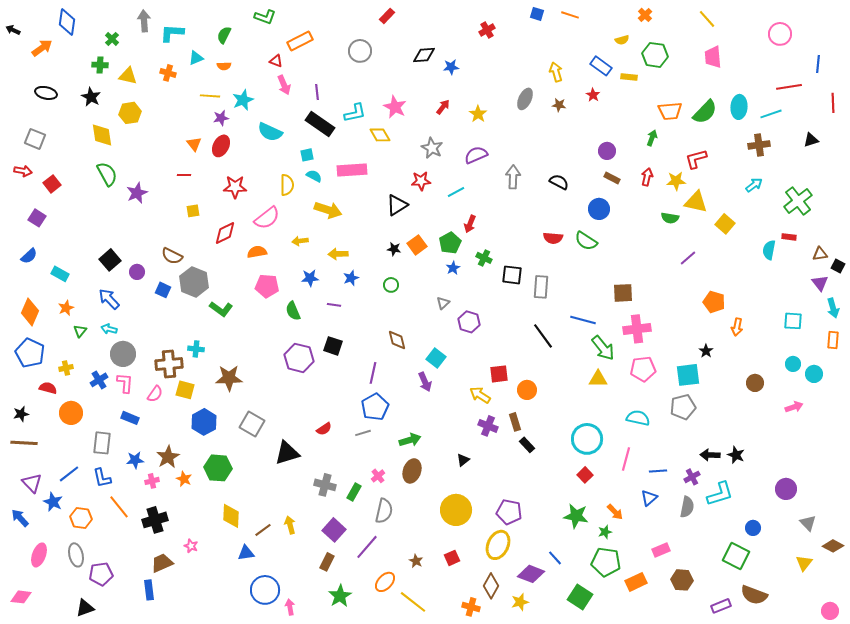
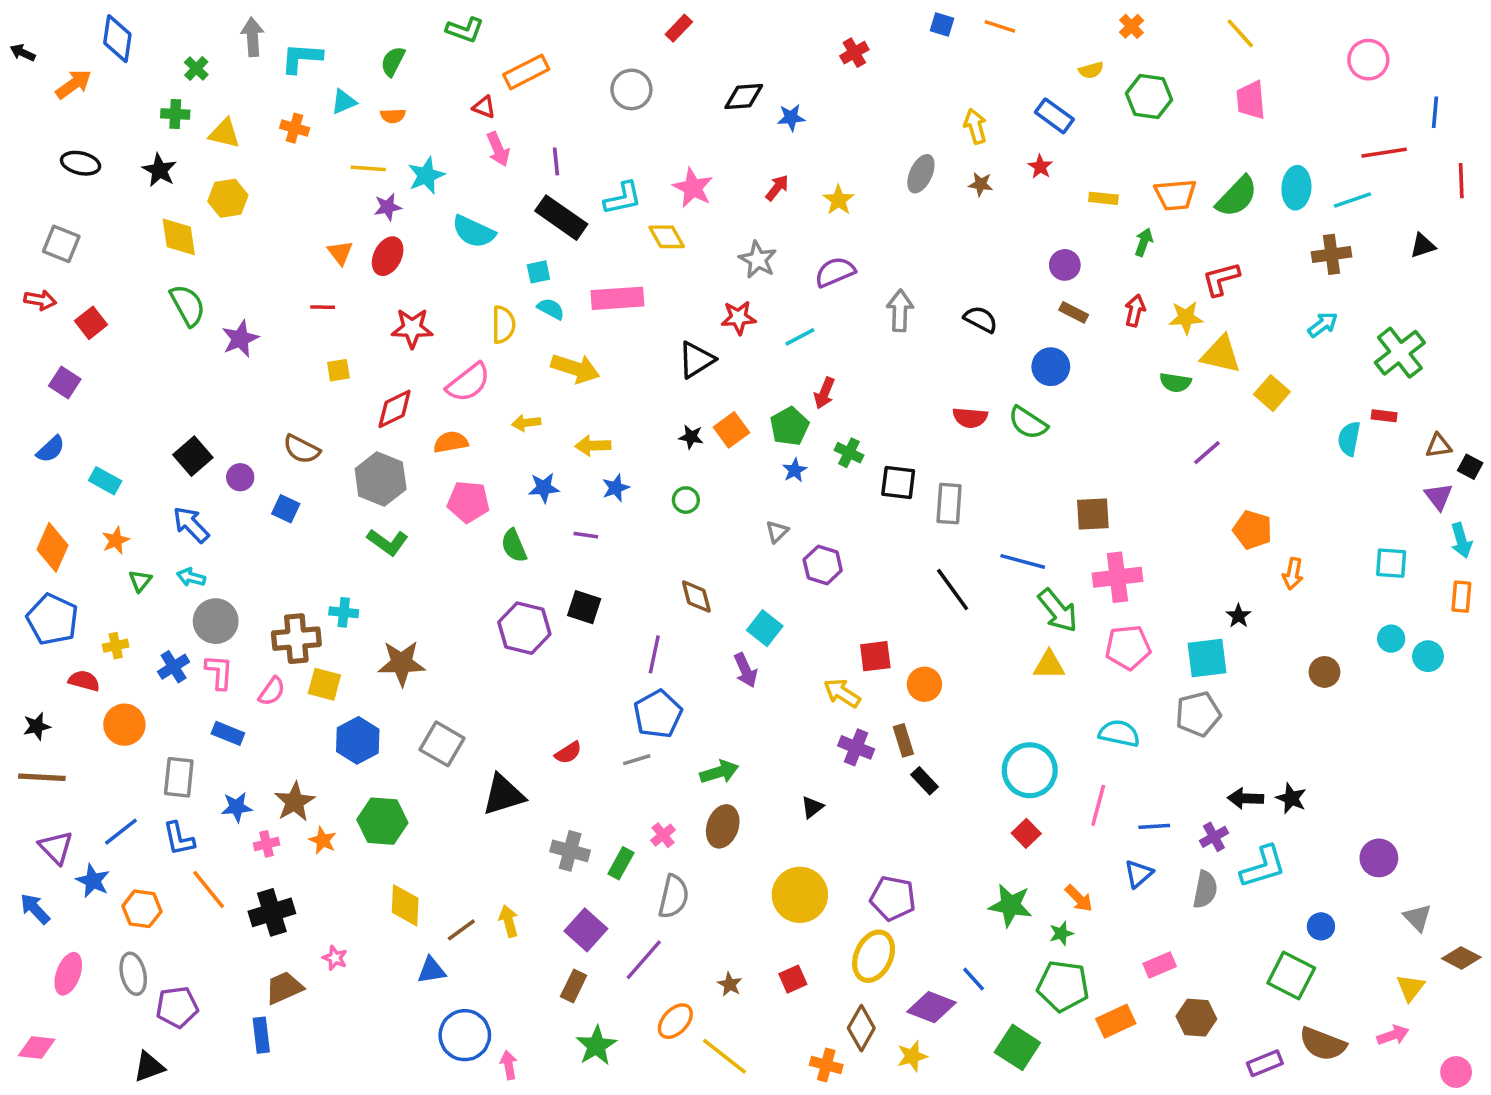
yellow rectangle: (629, 77) -> (1103, 198), moved
gray hexagon: (194, 282) -> (381, 479), moved
pink arrow: (794, 407) -> (1393, 1035), moved

